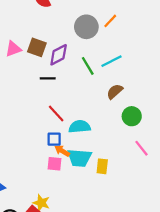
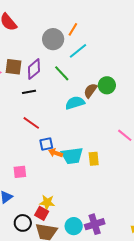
cyan line: (112, 61) -> (78, 51), moved
red line: (56, 114) -> (31, 123), moved
green circle: (132, 116) -> (107, 85), moved
cyan semicircle: (80, 127) -> (75, 103), moved
pink square: (54, 164) -> (20, 172), moved

